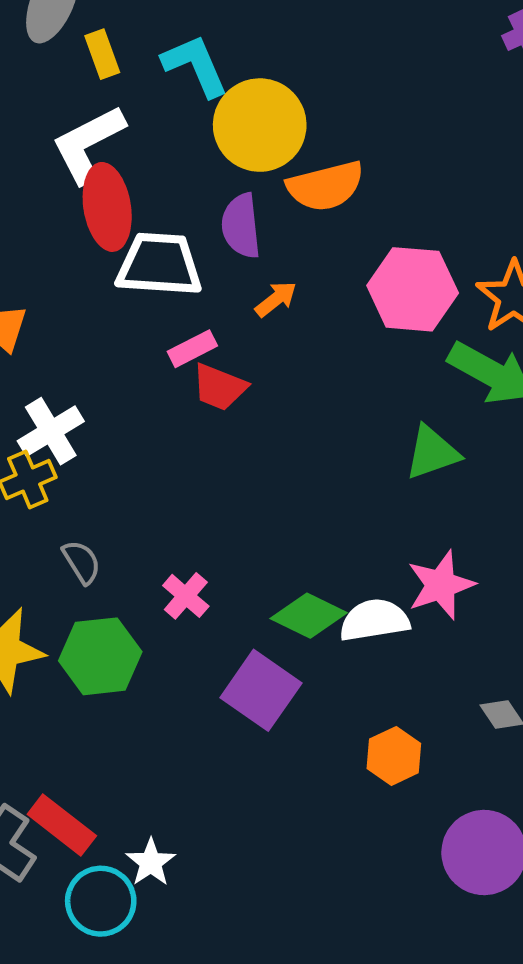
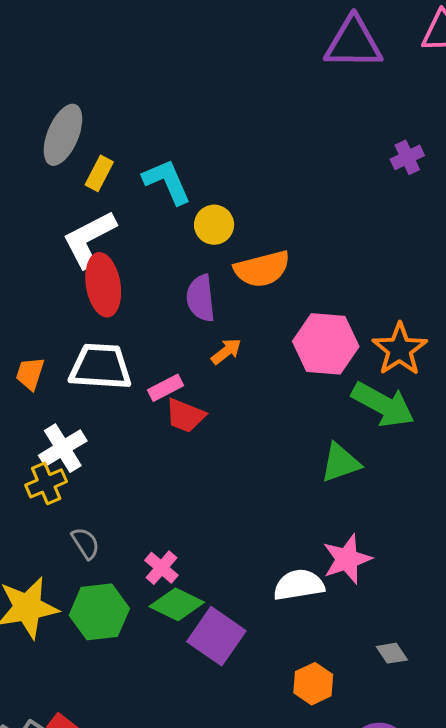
yellow rectangle: (102, 54) -> (99, 173), turned 48
yellow circle: (260, 125) -> (214, 225), size x0.6
white trapezoid: (159, 265) -> (100, 367), moved
green diamond: (309, 616) -> (177, 604), moved

